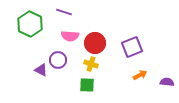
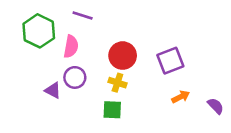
pink semicircle: (70, 36) -> (71, 46), moved, turned -84
purple semicircle: (167, 82) -> (216, 106), turned 40

